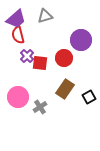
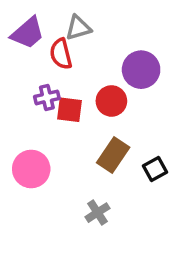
red semicircle: (18, 35) -> (61, 54), moved
purple cross: (27, 56) -> (47, 97), turned 32
gray cross: (40, 107) -> (97, 213), moved

